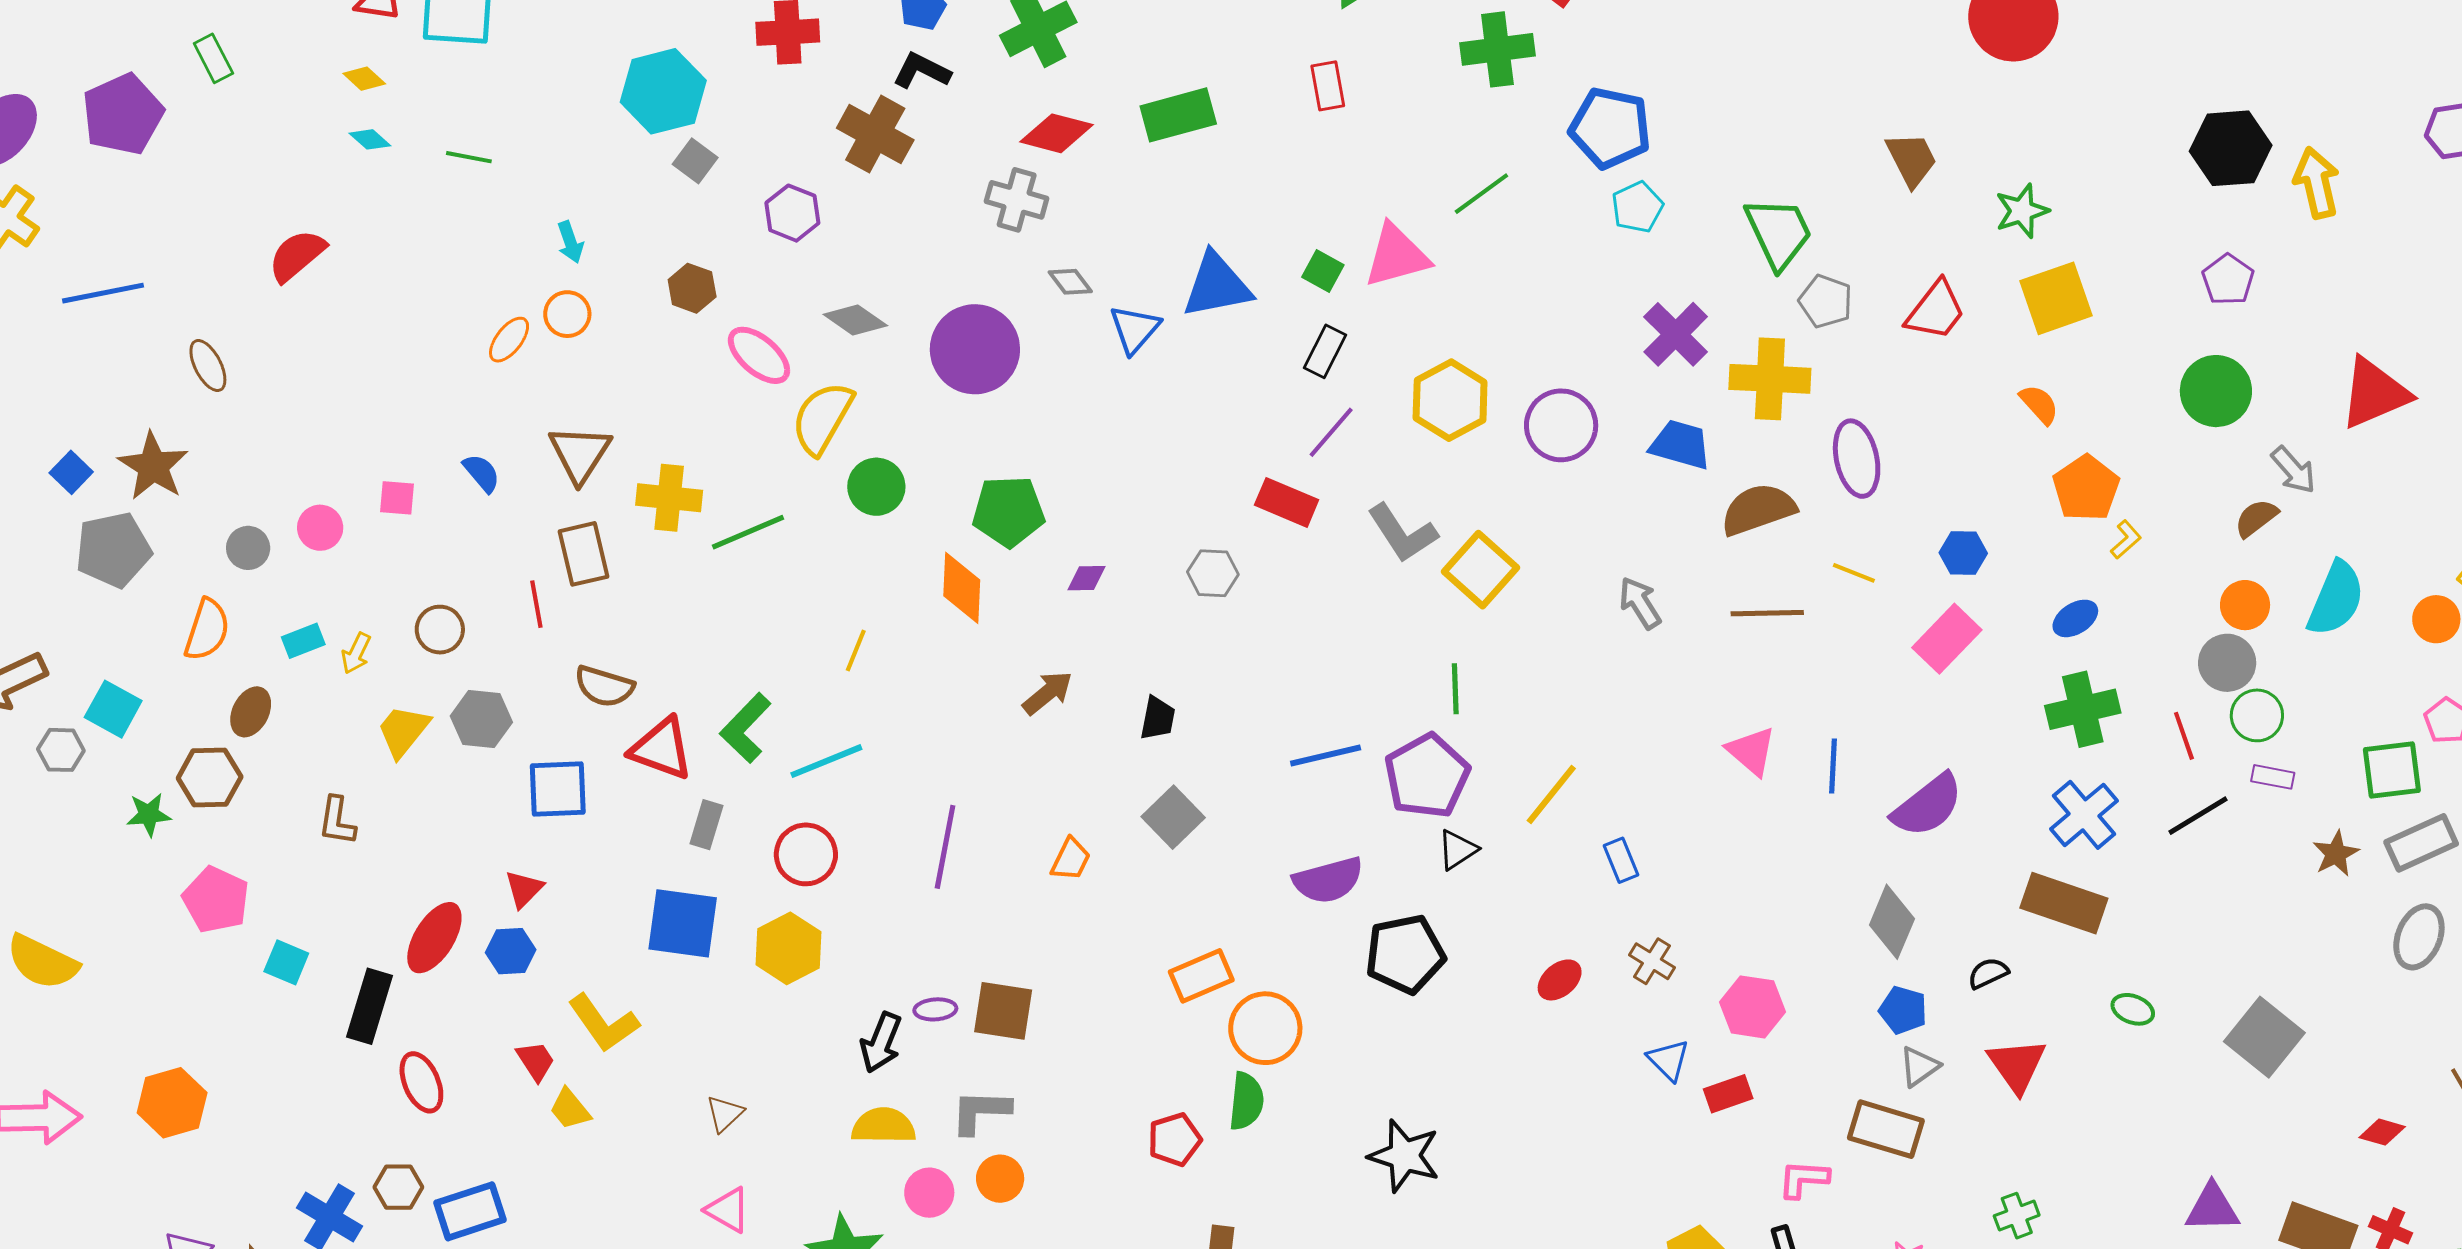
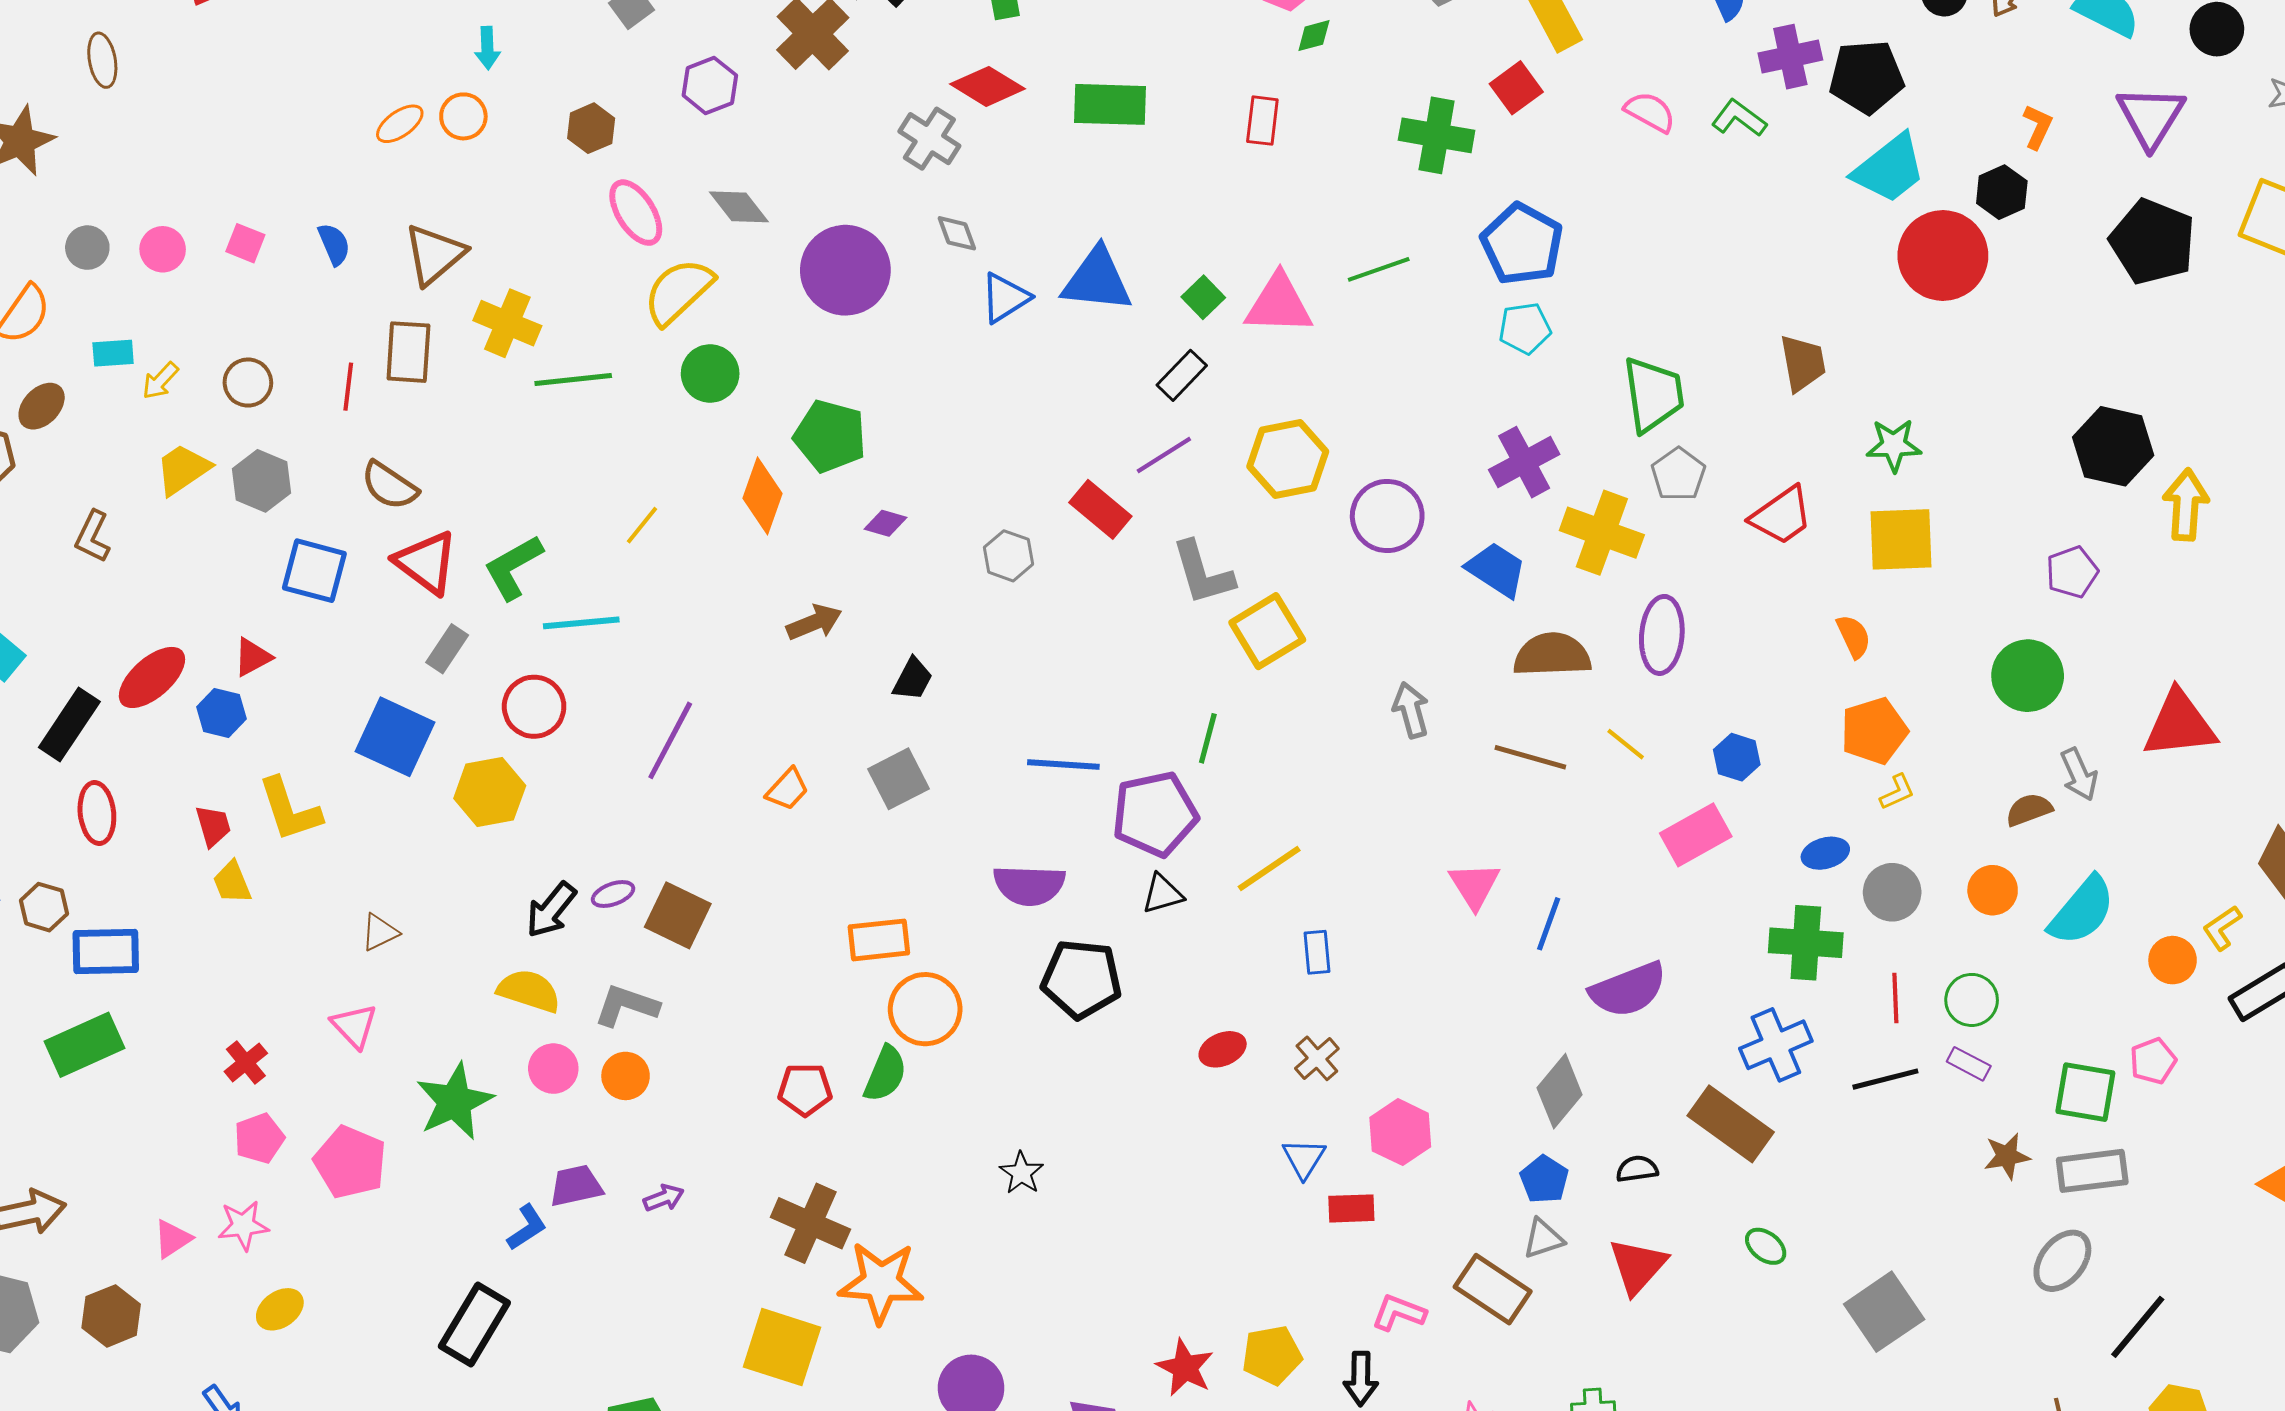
gray circle: (2227, 663) -> (1892, 892), moved
purple ellipse: (935, 1009) -> (613, 894), turned -33
black star: (1404, 1156) -> (1021, 1173), size x0.6

